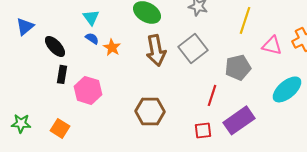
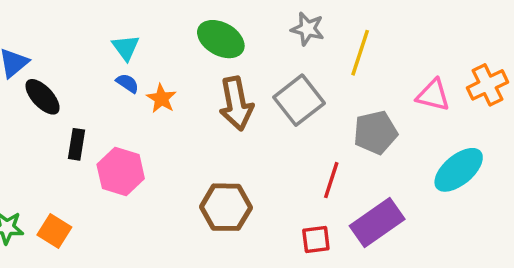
yellow line: (245, 20) -> (360, 53), moved
black ellipse: (55, 46) -> (43, 97), moved
orange square: (60, 128) -> (54, 231), moved

